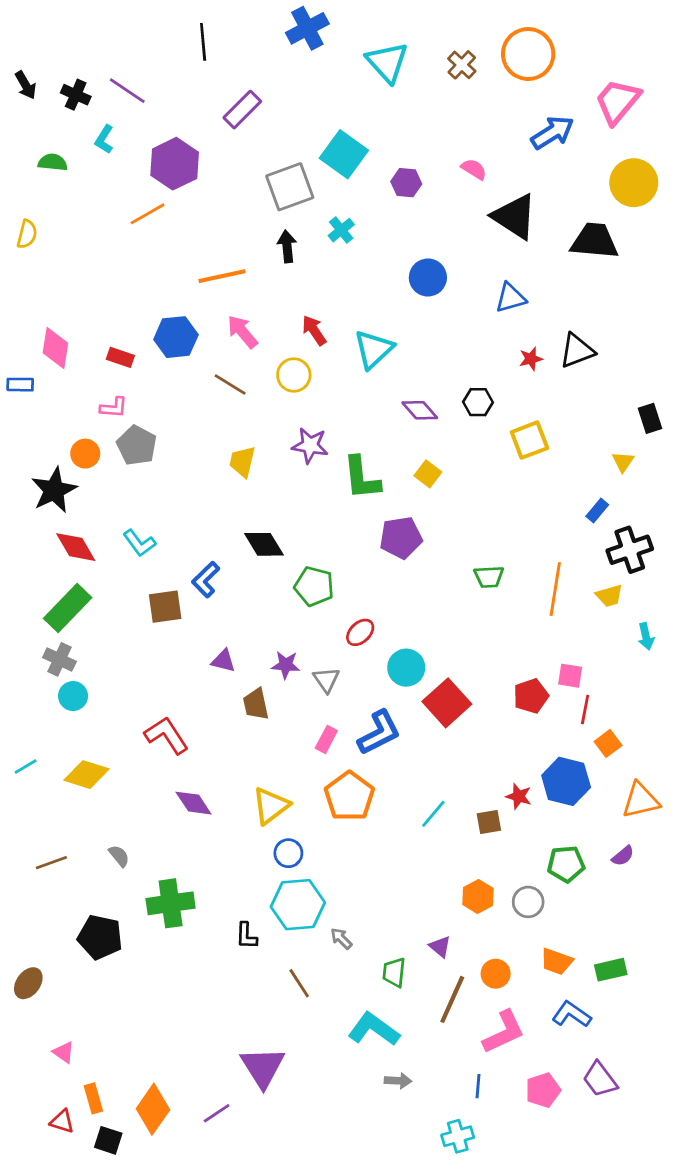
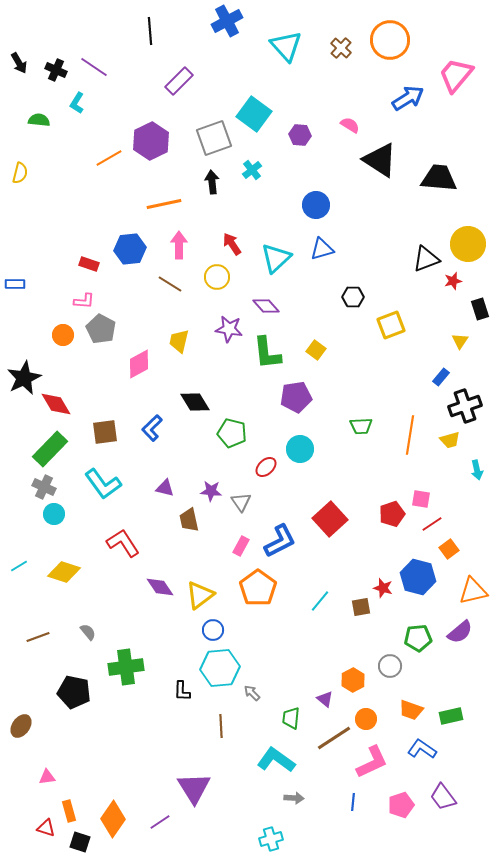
purple hexagon: (175, 164) -> (151, 141), moved
yellow circle: (634, 183) -> (468, 244), moved
blue triangle: (511, 298) -> (322, 249), moved
pink arrow: (242, 332) -> (179, 245), turned 40
pink diamond: (55, 348) -> (139, 364), moved, turned 52
red star: (531, 359) -> (453, 281), moved
purple diamond: (420, 410) -> (266, 306), moved
black star: (54, 490) -> (24, 378), moved
cyan L-shape: (139, 543) -> (103, 484), moved, size x1.5
brown square: (165, 607) -> (105, 432), moved
cyan circle: (406, 668) -> (300, 449), moved
red line: (585, 710) -> (432, 524), turned 45
purple diamond: (194, 803) -> (160, 587), moved
purple semicircle: (623, 856) -> (460, 632), size x1.5
orange hexagon: (478, 897) -> (353, 680), moved
brown line: (299, 983) -> (221, 726), turned 30
brown line: (452, 999) -> (334, 738), turned 33
pink triangle: (64, 1052) -> (47, 777), turned -42
cyan cross: (458, 1136) -> (271, 839), moved

